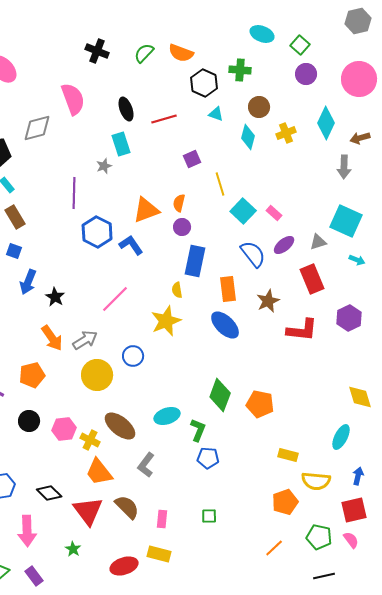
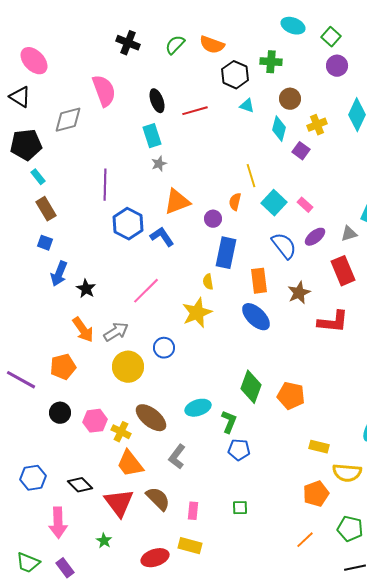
purple square: (192, 159) -> (301, 151), moved, turned -30
gray star: (104, 166) -> (159, 164), moved
orange semicircle: (179, 203) -> (235, 202), moved

